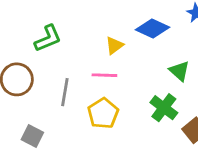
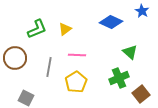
yellow triangle: (114, 45) -> (65, 29), moved
green cross: (164, 108) -> (119, 78), turned 30

